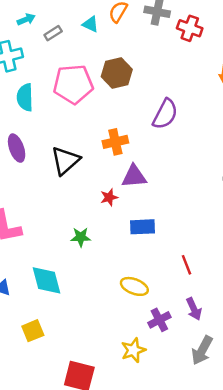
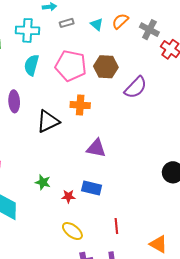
purple semicircle: (165, 114) -> (136, 87), moved
orange cross: (115, 142) -> (80, 105), moved
red star: (109, 197) -> (68, 196), moved

